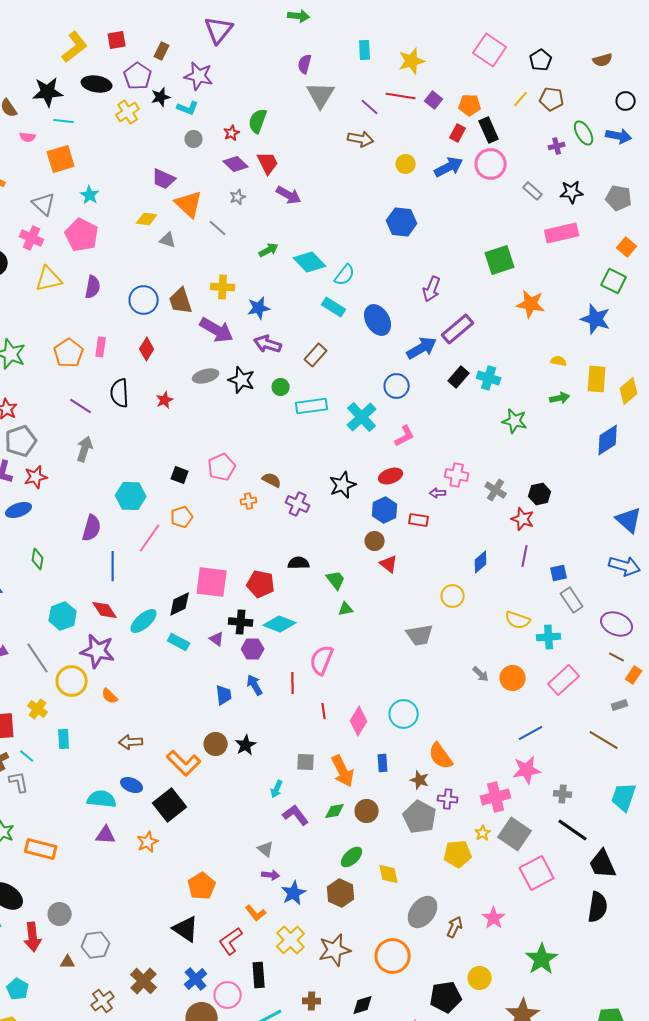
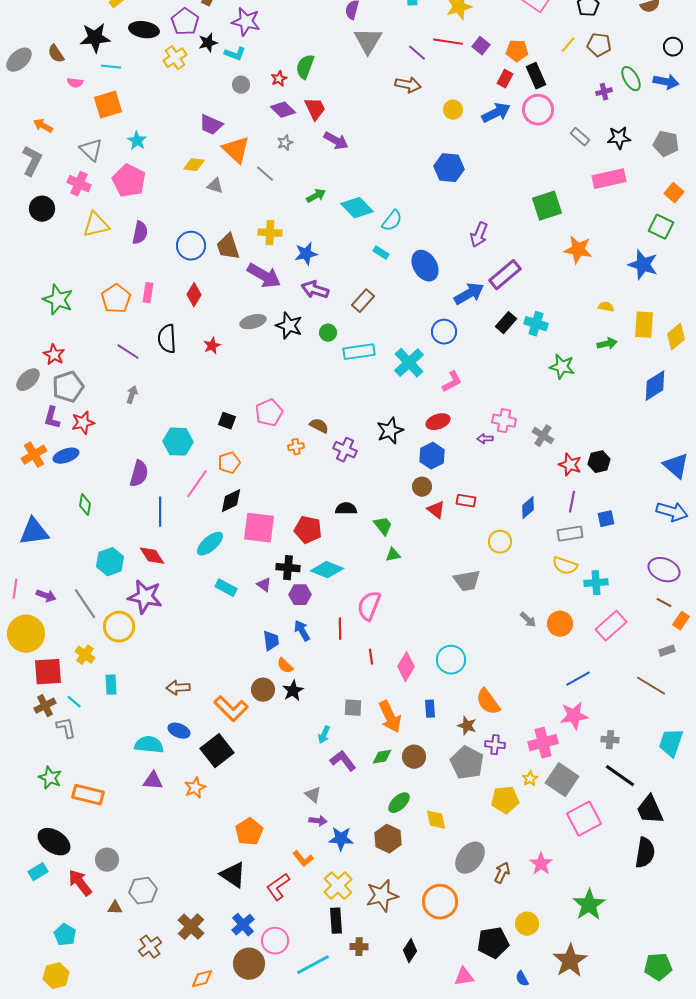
cyan rectangle: (334, 307) -> (381, 253), size x0.7
gray arrow: (85, 449) -> (132, 395), size x0.7
black hexagon: (540, 494) -> (599, 462), moved
red rectangle: (419, 520) -> (466, 501), moved
gray rectangle: (572, 600) -> (570, 534), moved, turned -65
black diamond: (180, 604) -> (231, 501), moved
cyan ellipse: (144, 621) -> (210, 544), moved
orange semicircle: (110, 696) -> (285, 666), moved
blue star: (294, 893) -> (341, 839), turned 30
red arrow: (33, 937) -> (80, 883), turned 148
black rectangle: (259, 975) -> (336, 921), moved
black diamond: (363, 1005) -> (410, 951), turned -40

